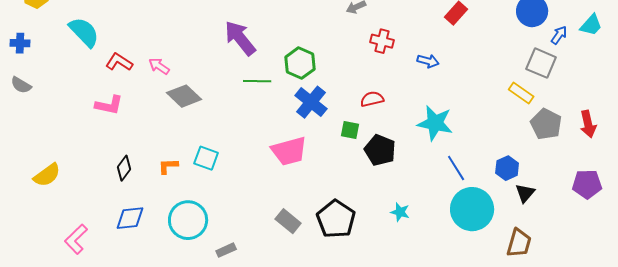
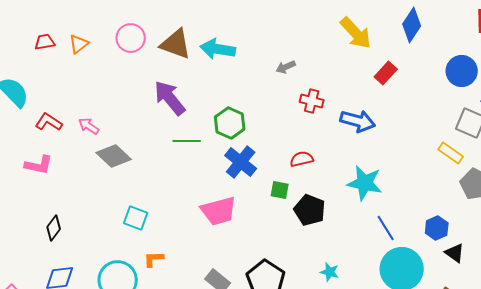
blue arrow: (428, 61) -> (358, 121), size x1.6
orange L-shape: (168, 166) -> (154, 259), moved
black triangle: (525, 193) -> (455, 253), turned -35

